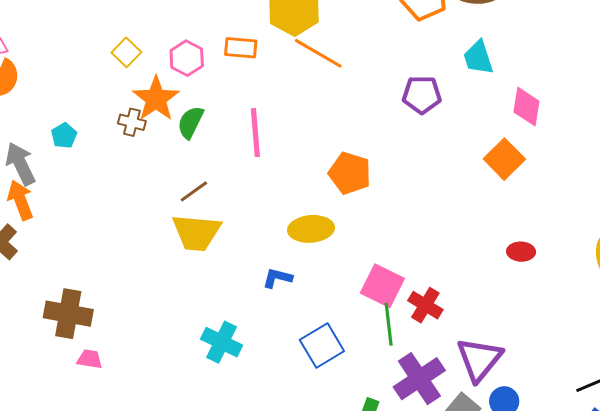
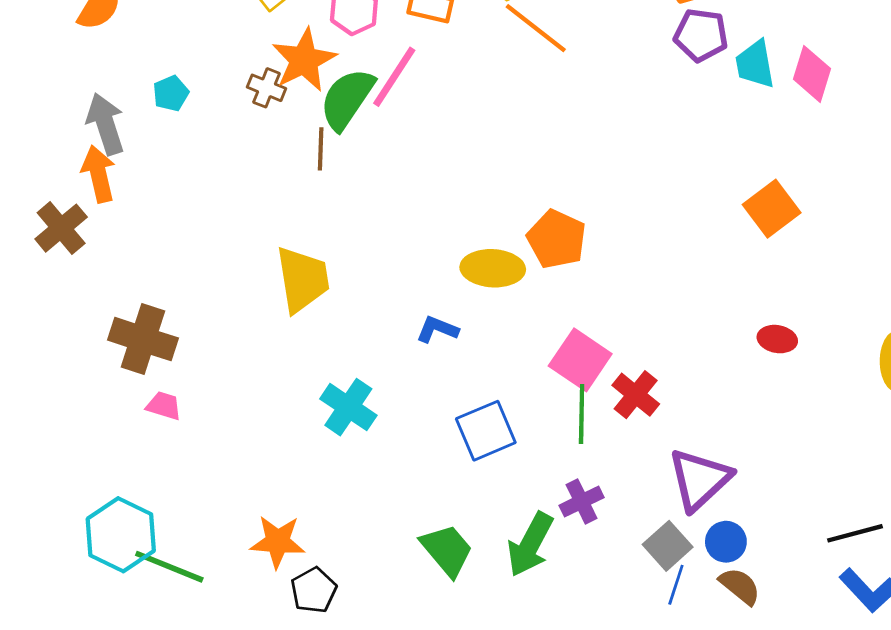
purple pentagon: (422, 95) -> (701, 35), moved
pink diamond: (526, 107) -> (812, 74), moved
green semicircle: (190, 122) -> (347, 99), size x1.4
pink line: (255, 133) -> (394, 77), moved, turned 30
orange pentagon: (350, 173) -> (557, 239), moved
brown line: (194, 191) -> (321, 149), moved, turned -60
yellow trapezoid: (196, 232) -> (303, 279), moved, turned -112
purple cross: (419, 379) -> (582, 501), moved, size x0.6

